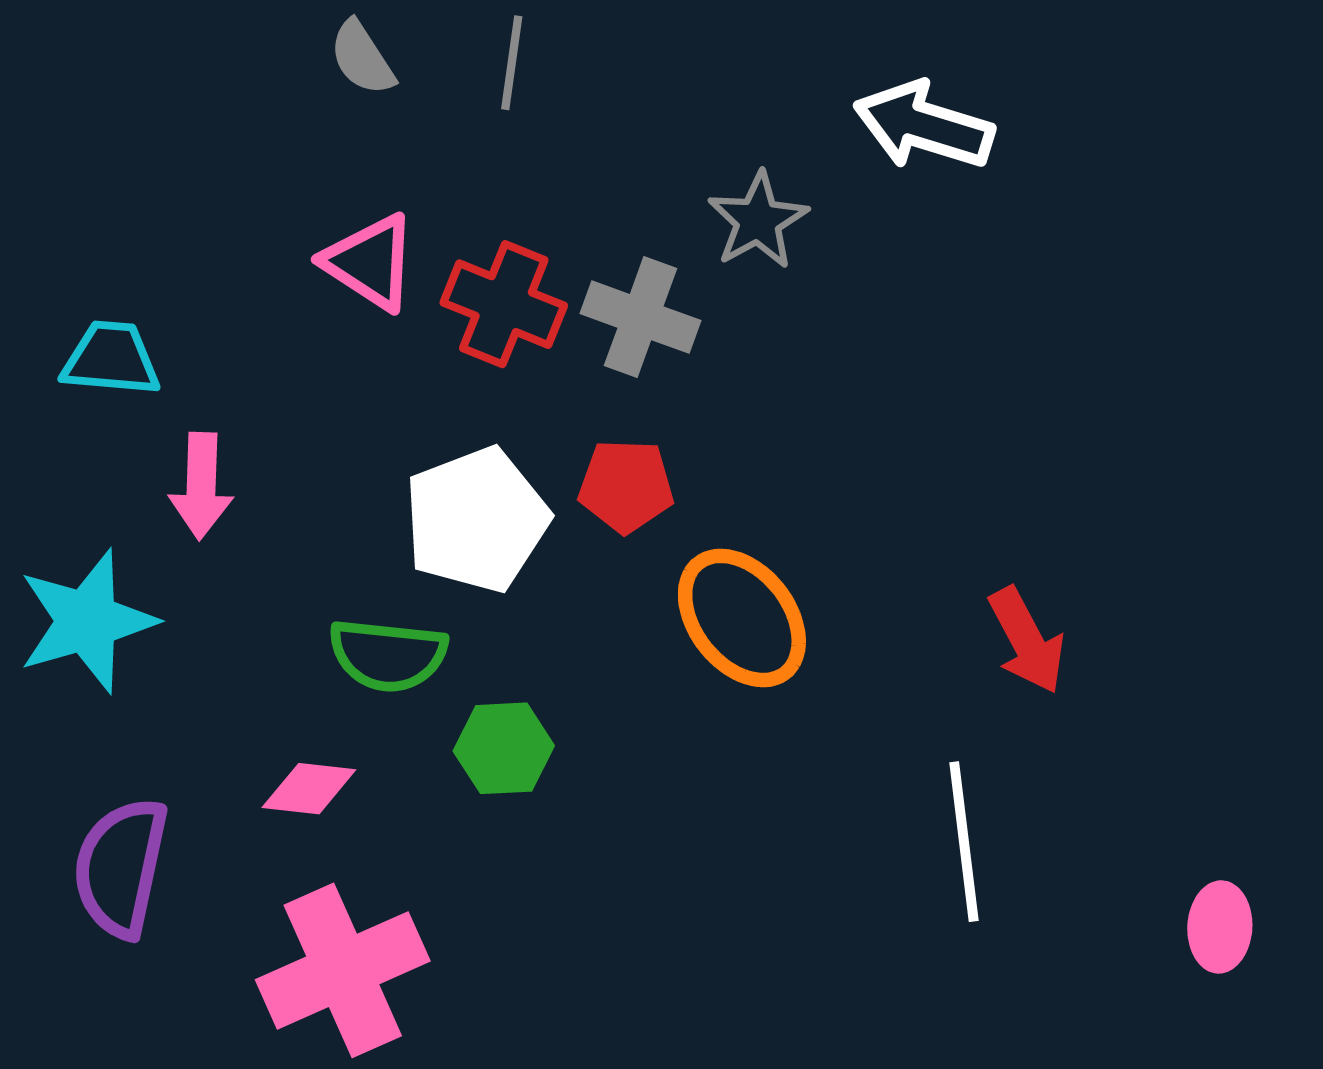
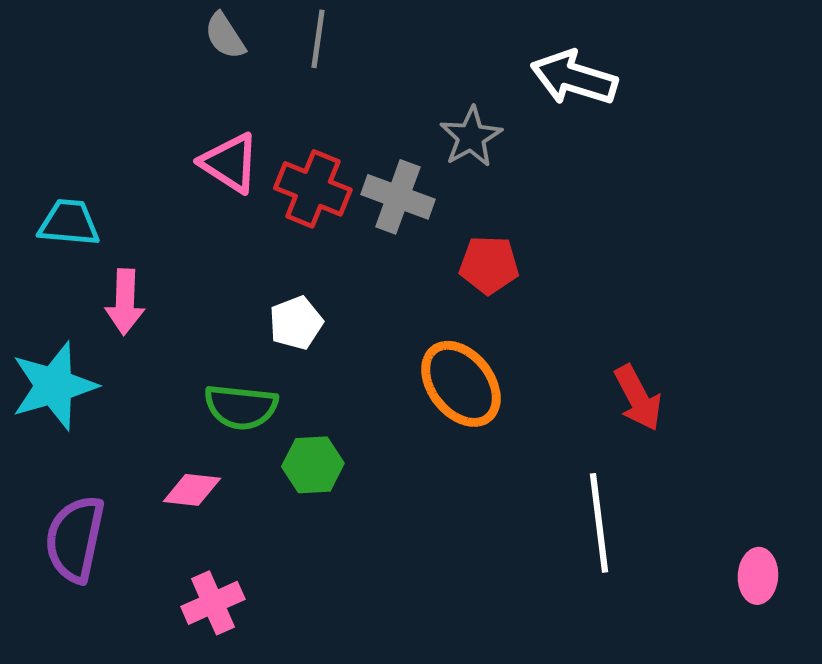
red pentagon: (626, 486) -> (489, 265), moved
white pentagon: (476, 520) -> (296, 323), size x0.6
pink cross: (343, 970) -> (213, 603), size x0.6

